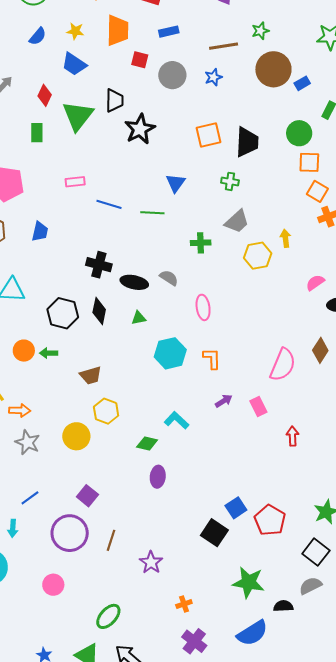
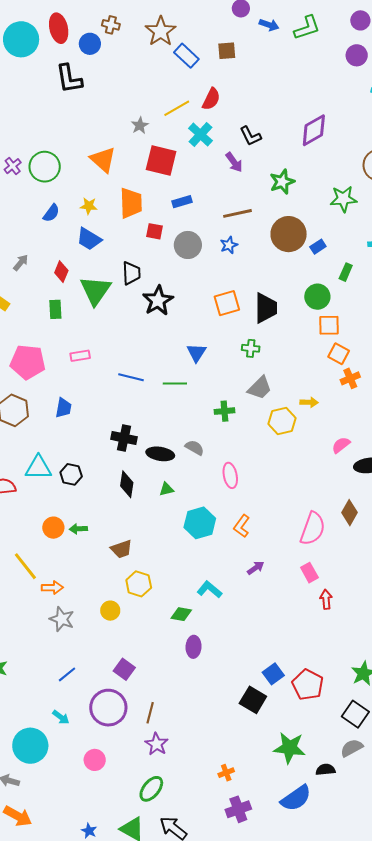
green star: (260, 31) -> (282, 182), moved, size x1.4
pink rectangle: (75, 182) -> (80, 356), moved
yellow arrow: (285, 238) -> (309, 402), turned 102
black hexagon: (63, 313) -> (71, 474), moved, size x0.7
orange L-shape: (212, 359) -> (242, 526), turned -140
pink rectangle: (258, 407) -> (309, 573), moved
yellow circle: (76, 436) -> (110, 611), size x0.7
cyan arrow: (13, 528) -> (61, 717), moved, turned -54
purple star: (151, 562) -> (157, 744), moved
purple cross: (194, 641) -> (238, 809), turned 35

